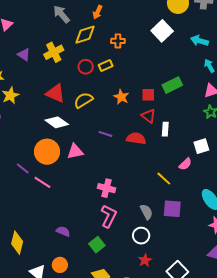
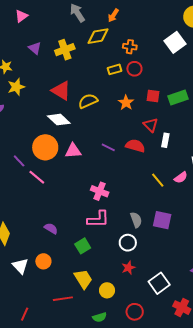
red circle: (86, 67) -> (134, 69), moved
red square: (148, 95) -> (153, 96), moved
purple line: (105, 134) -> (108, 147), moved
yellow line: (164, 179) -> (158, 180), moved
pink L-shape: (109, 216) -> (98, 219), turned 55

